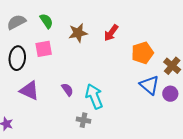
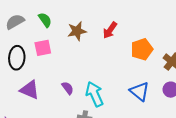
blue triangle: (150, 85) -> (140, 91), moved

